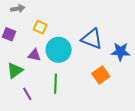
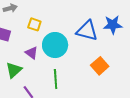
blue star: (121, 52) -> (113, 25), moved
purple triangle: (34, 55) -> (32, 53), turned 32

